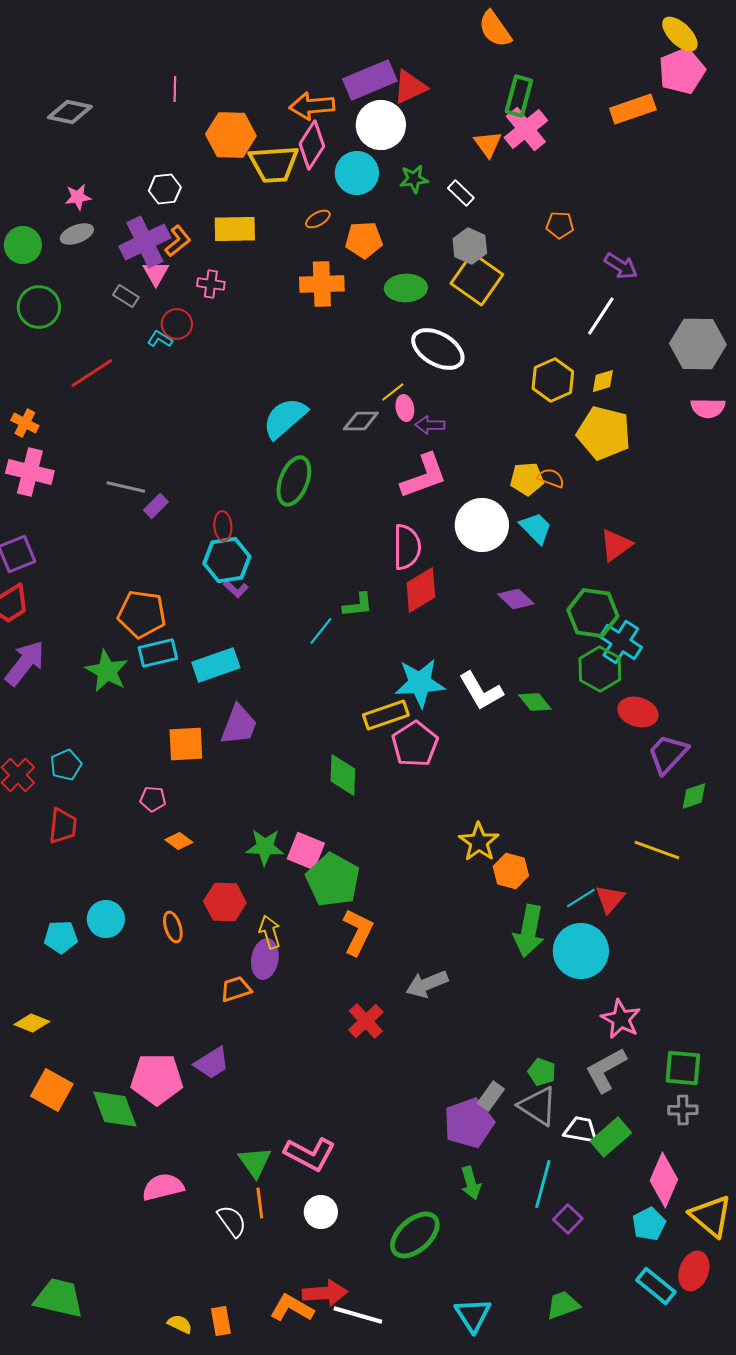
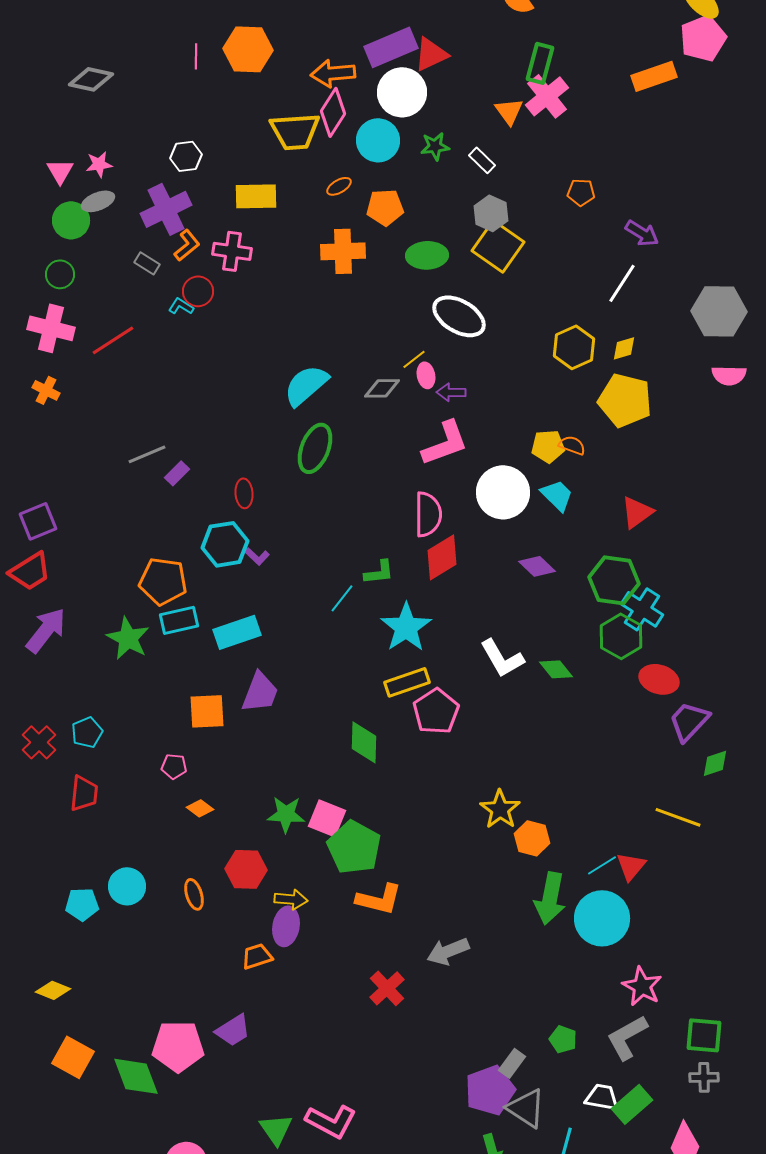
orange hexagon: (231, 135) -> (248, 49), moved
orange L-shape: (178, 241) -> (187, 245), moved
green circle: (23, 245) -> (71, 220), moved
pink triangle: (156, 273) -> (60, 171), moved
pink cross: (211, 284) -> (232, 251), size x1.4
green circle: (39, 307) -> (60, 274), size x0.7
pink cross: (30, 472) -> (51, 328), moved
gray line: (126, 487) -> (147, 454), turned -36
cyan hexagon: (227, 560) -> (225, 544), moved
cyan star: (420, 683) -> (406, 627), moved, turned -30
yellow arrow: (270, 932) -> (291, 899), turned 112
orange L-shape: (358, 932) -> (379, 899), turned 78
gray triangle: (538, 1106) -> (526, 1108), moved

